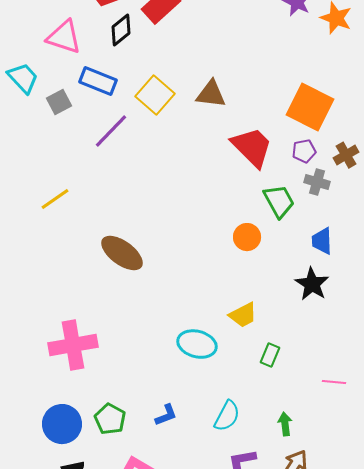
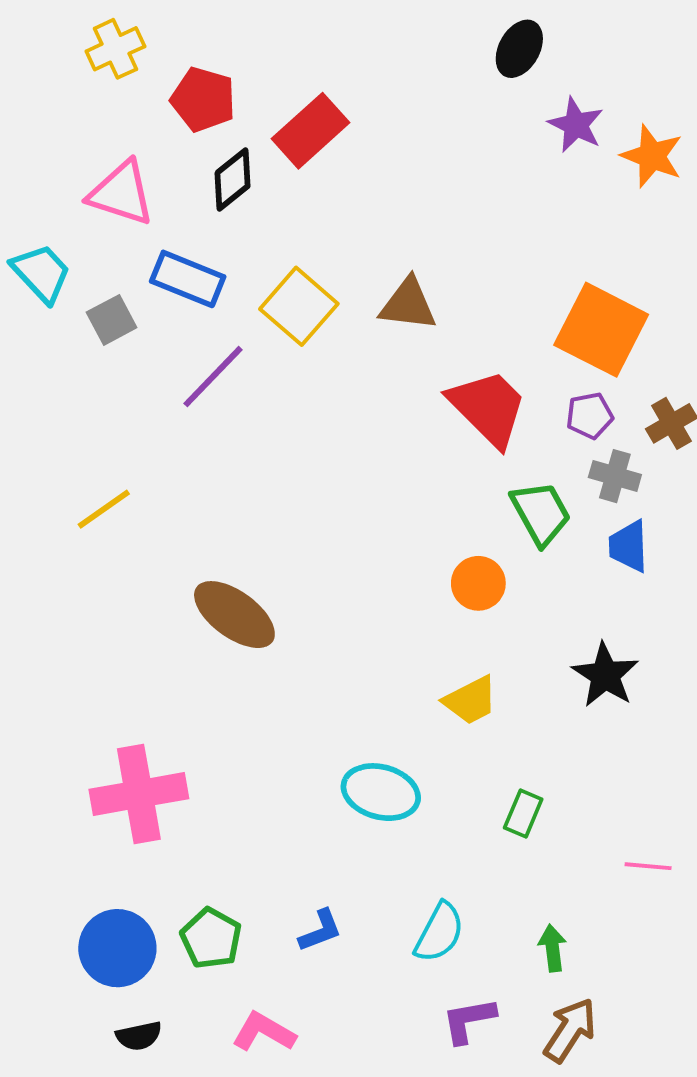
blue trapezoid: (322, 241) -> (629, 546), moved
yellow trapezoid: (243, 315) -> (471, 700), moved

